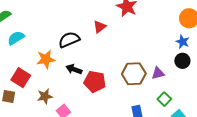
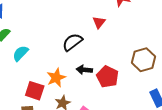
orange star: (46, 59) -> (56, 78), moved
red pentagon: (95, 82) -> (107, 77), turned 30

